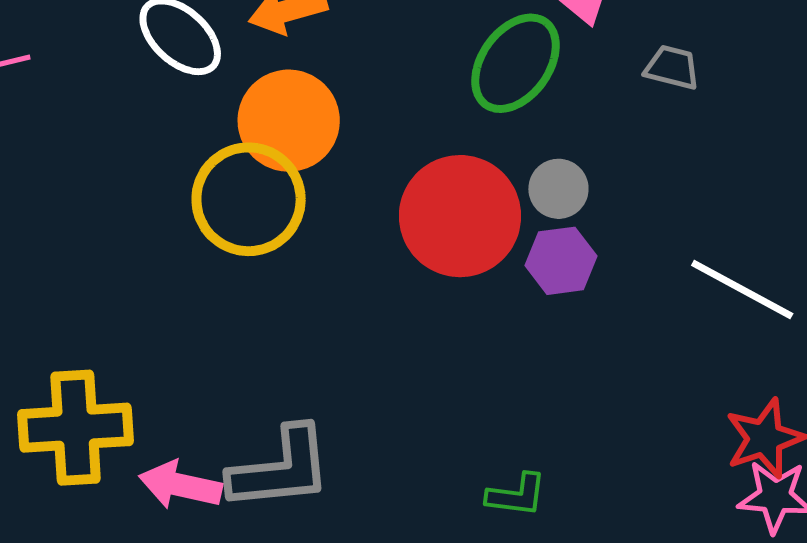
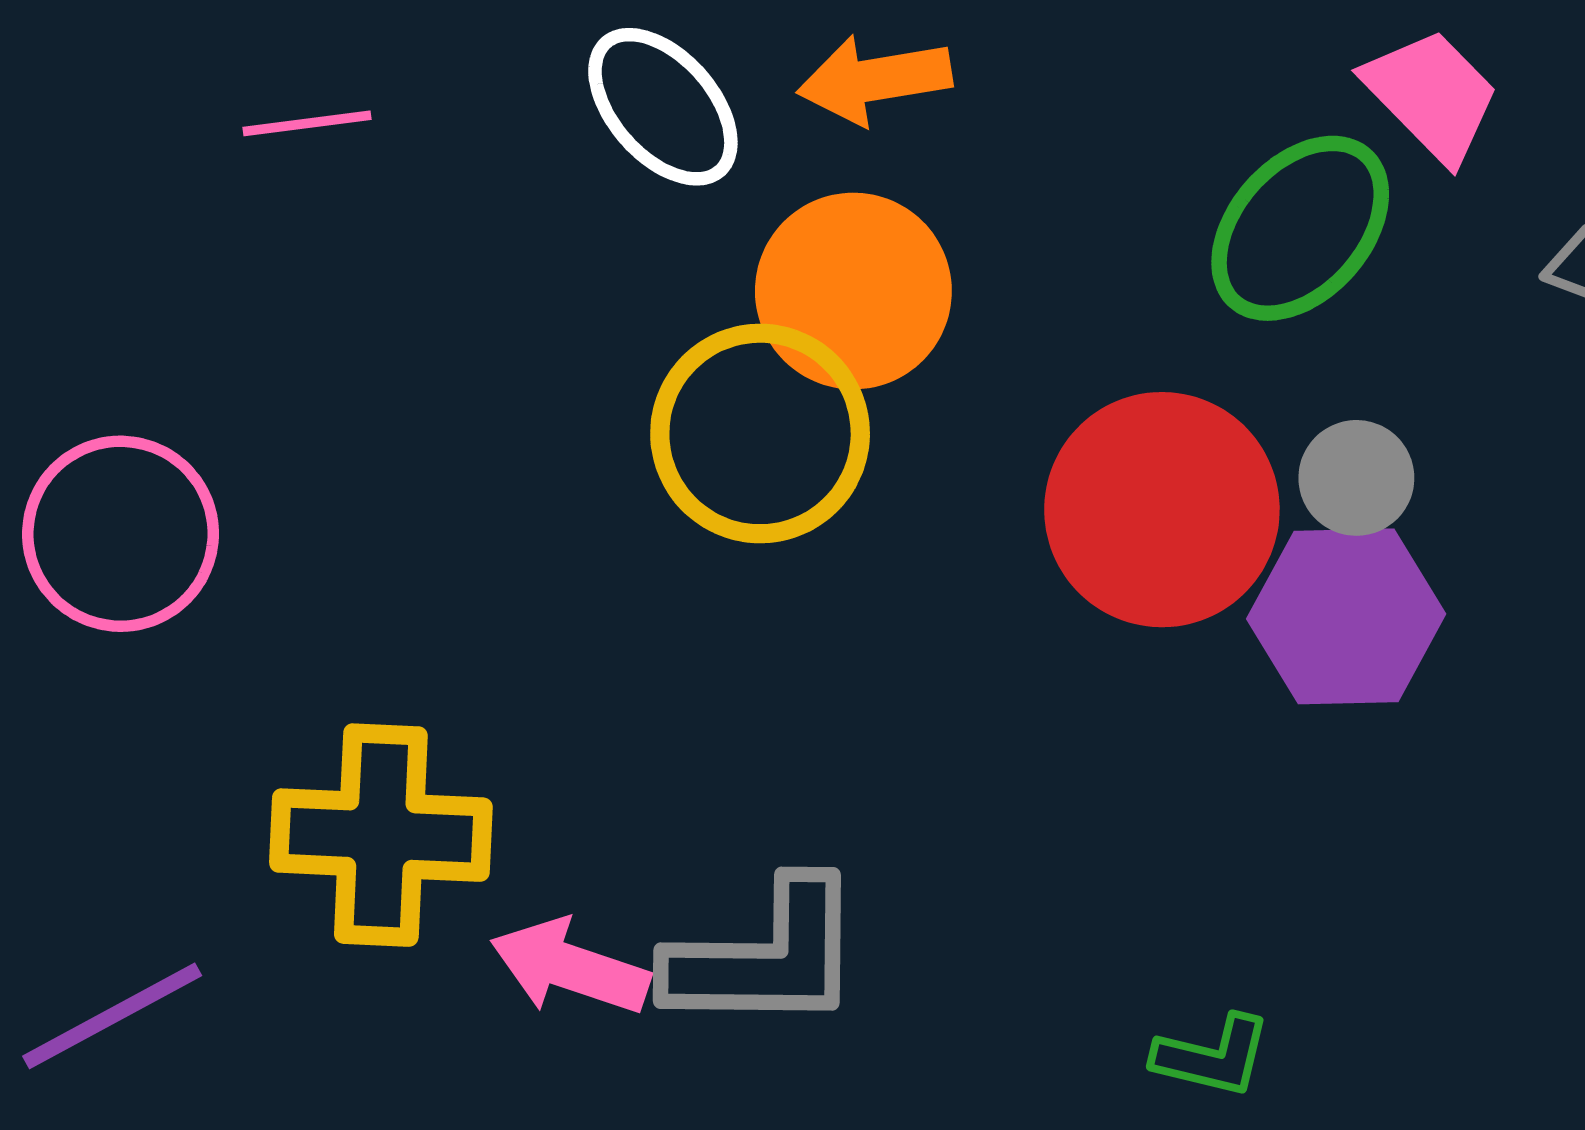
purple hexagon: (561, 261) -> (1346, 616), size x1.4

